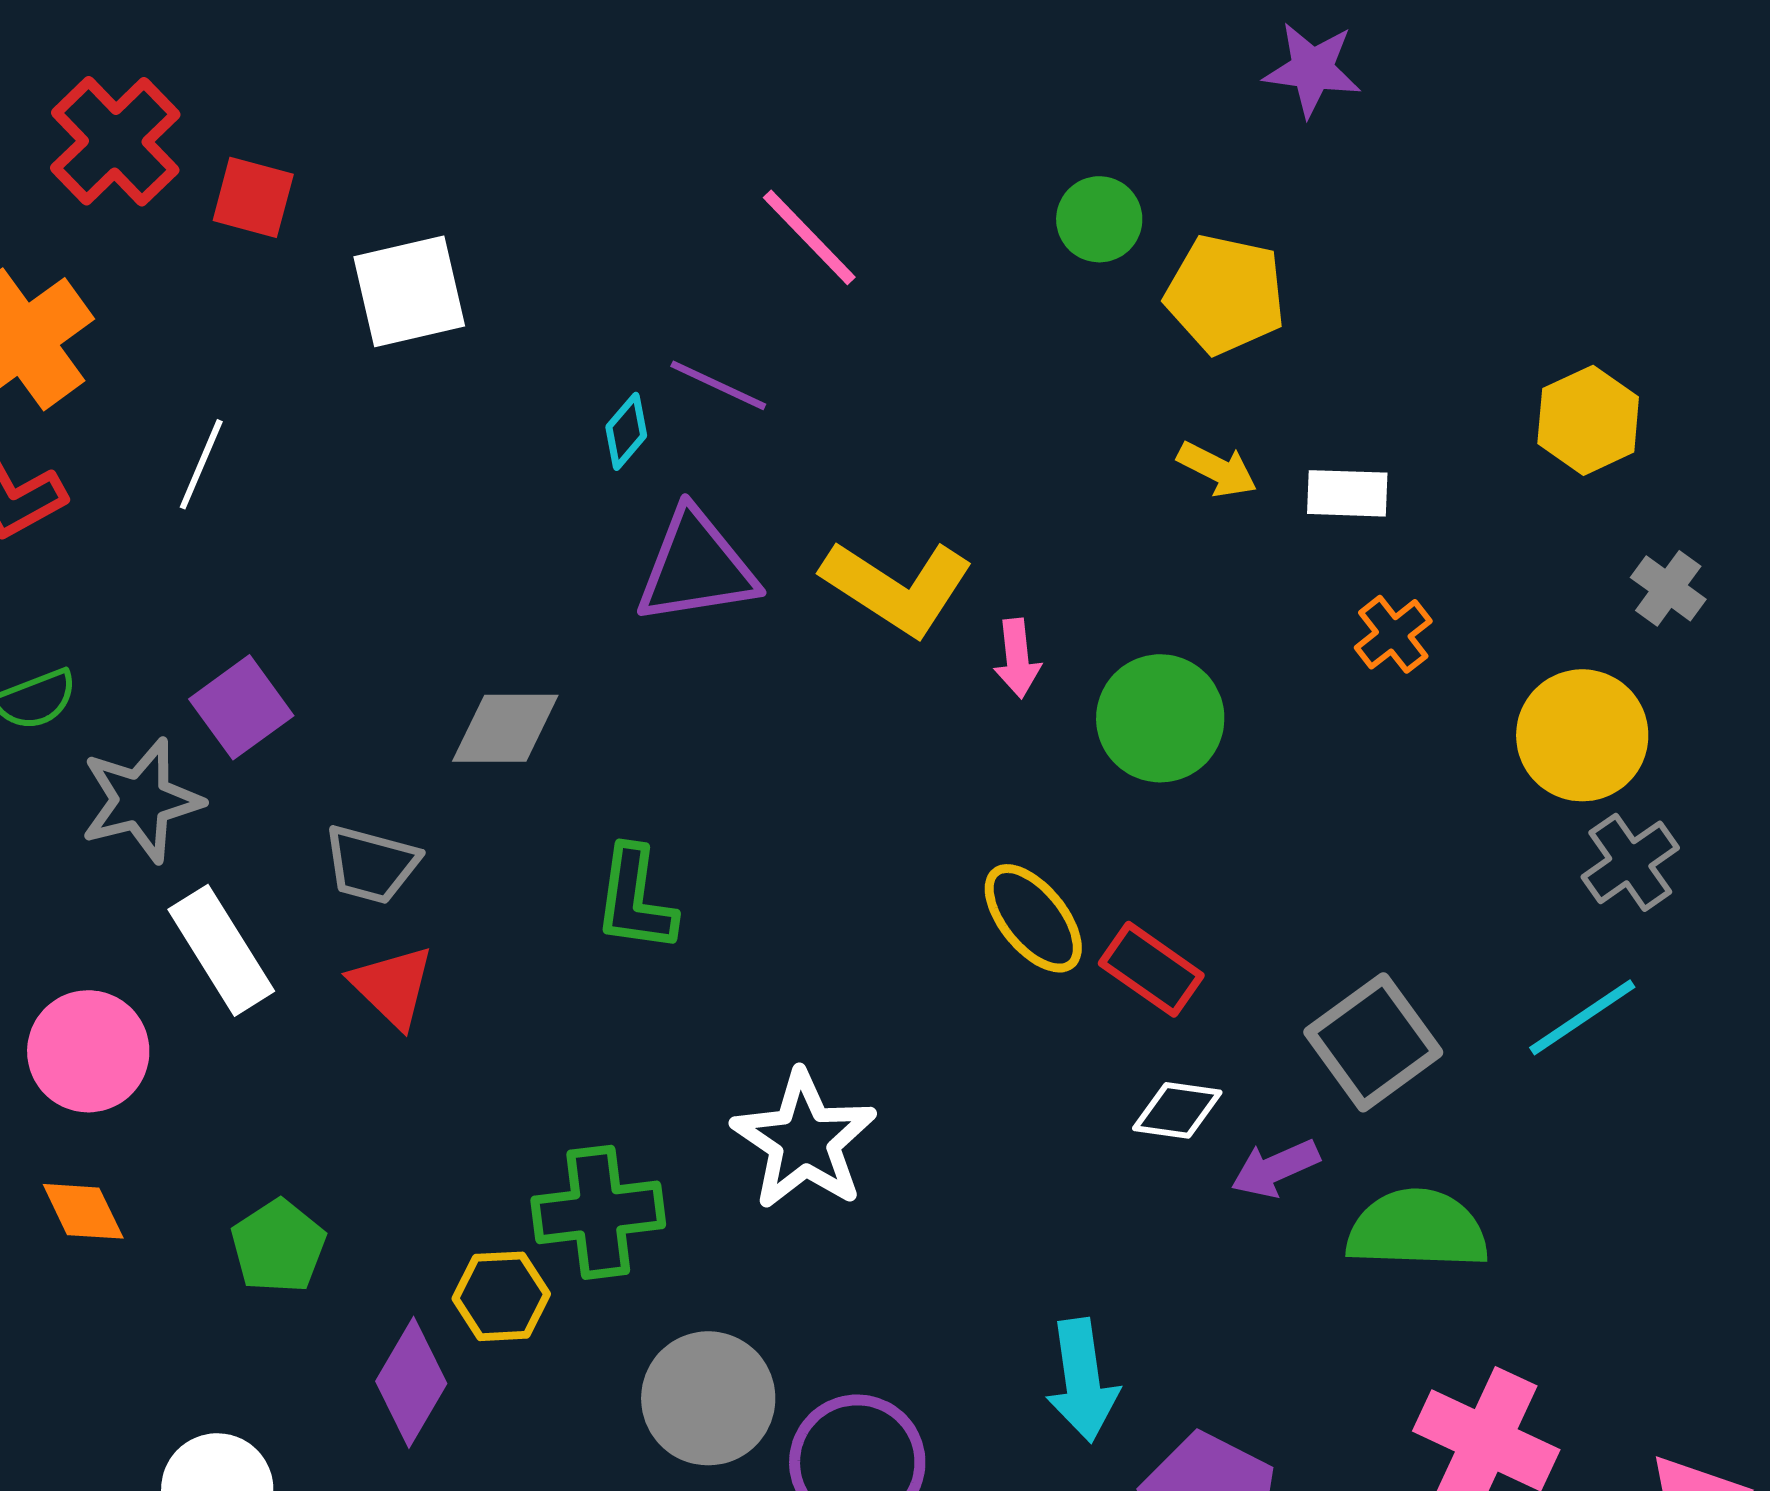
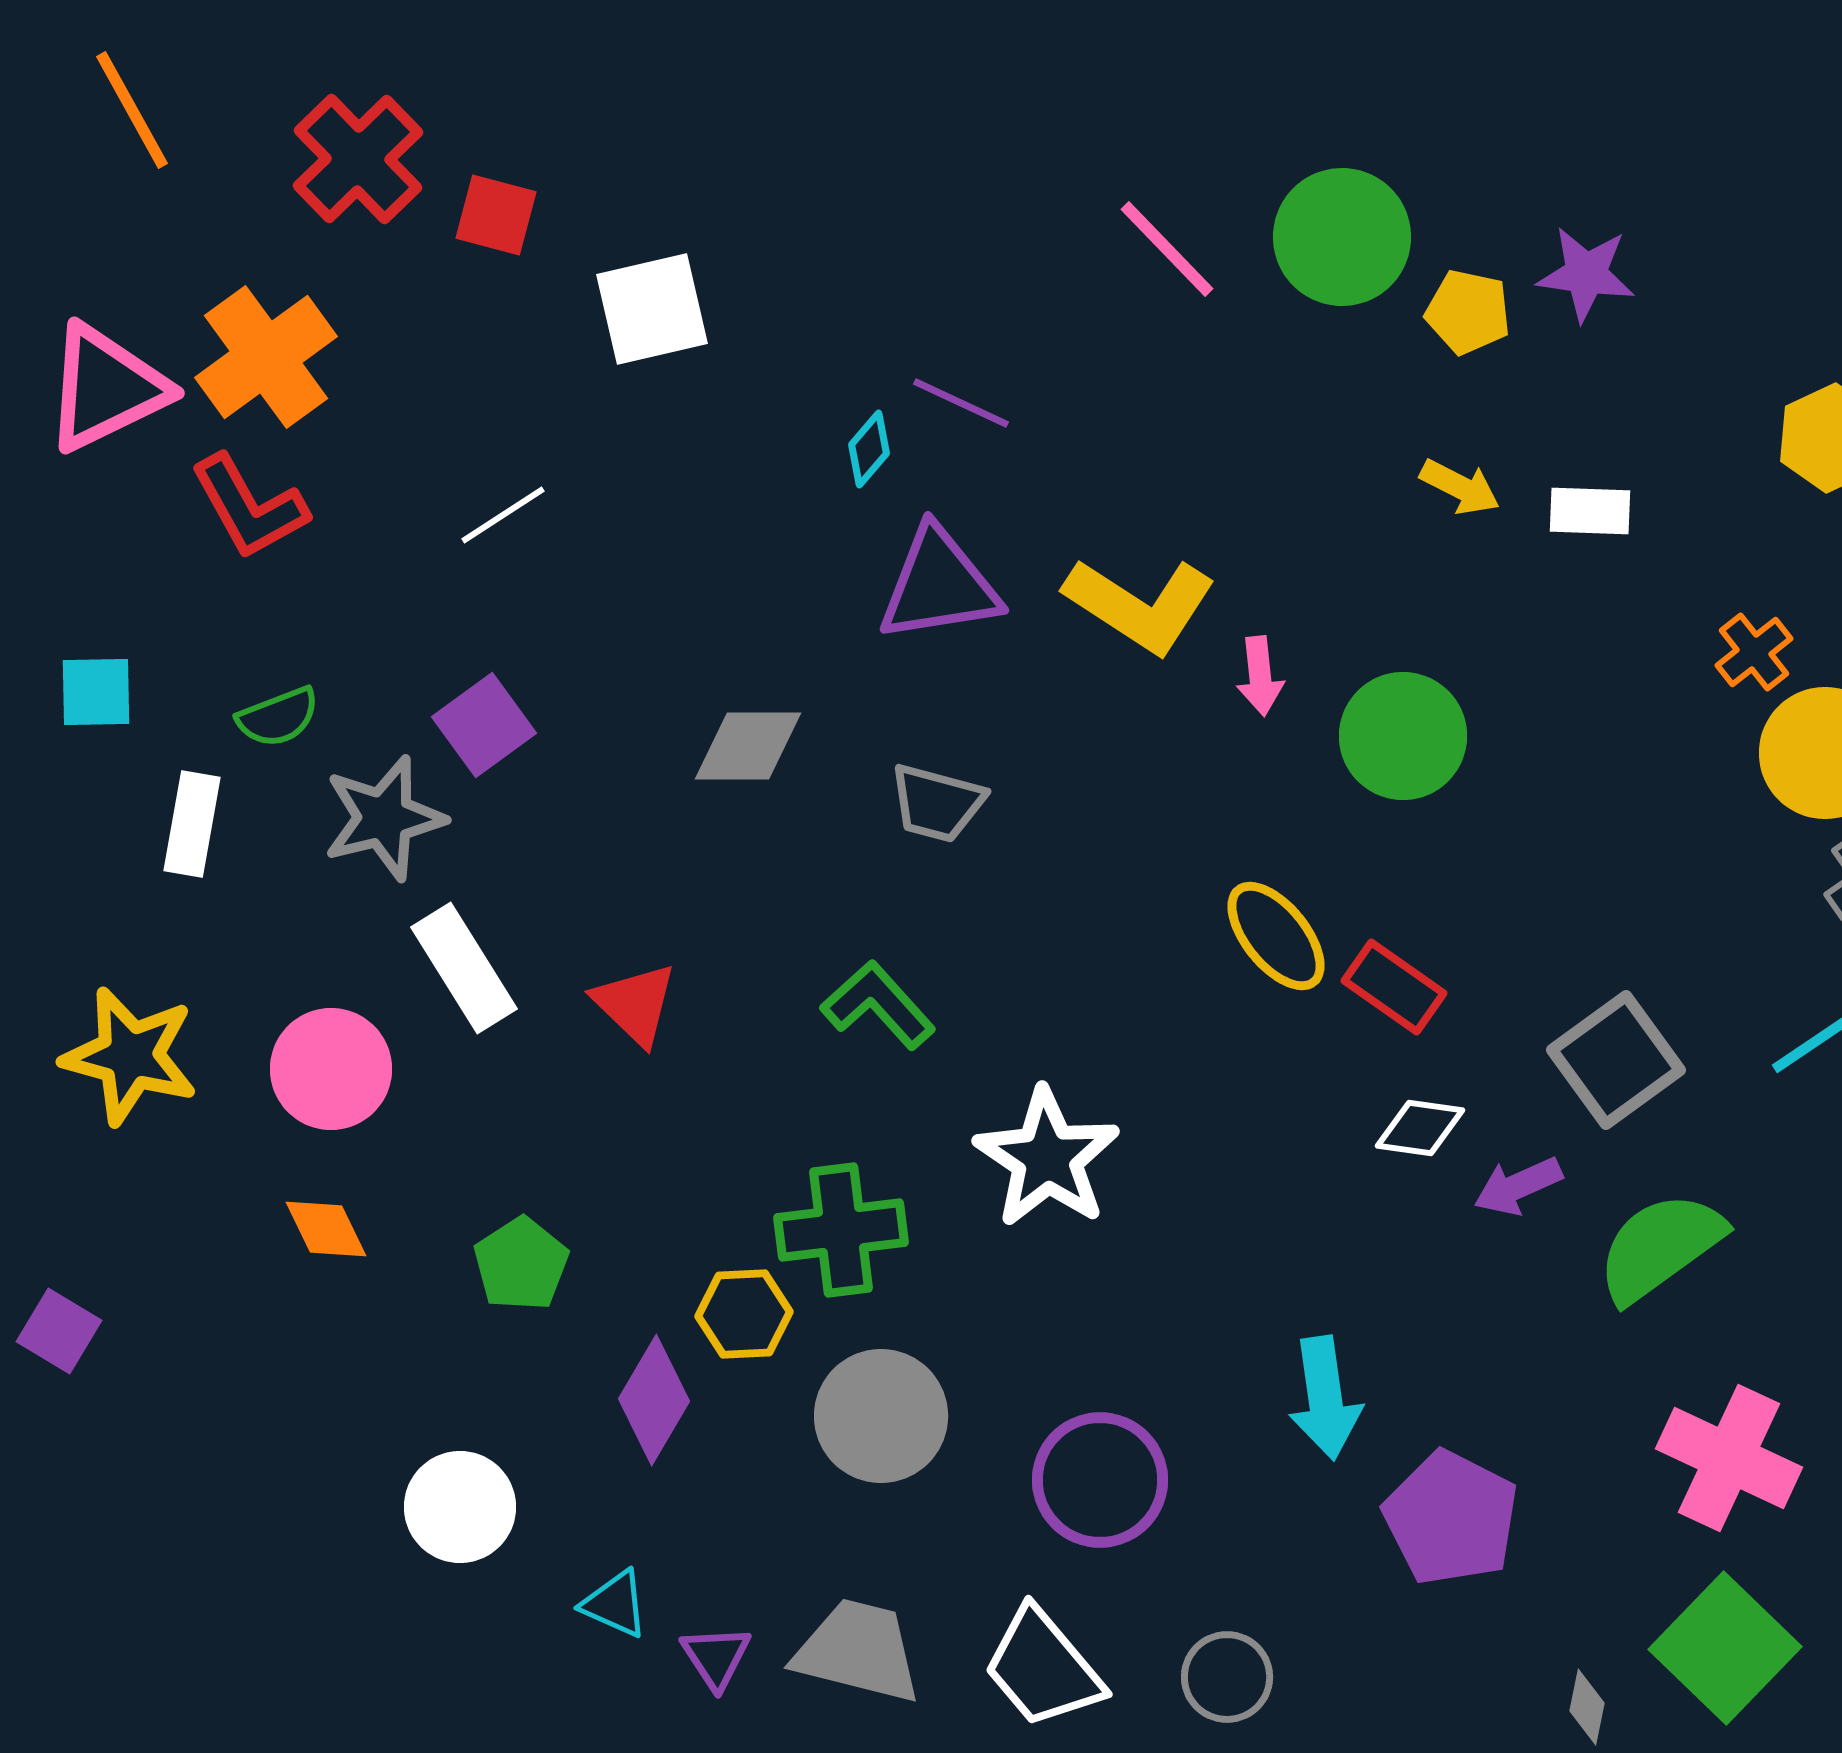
purple star: (1312, 69) -> (1586, 274), moved
green circle: (1099, 219) -> (1342, 237), size x1.6
pink line: (809, 237) -> (1167, 249), moved
yellow pentagon: (1225, 294) -> (1468, 312), size x0.7
white line: (201, 464) -> (503, 515), moved, turned 34
orange cross: (1393, 634) -> (1754, 652), moved
gray trapezoid: (371, 864) -> (937, 803), moved
green L-shape: (635, 899) -> (878, 1005), moved, turned 130
green semicircle: (1417, 1229) -> (1660, 1247), turned -38
gray circle: (708, 1398) -> (881, 1416), moved

